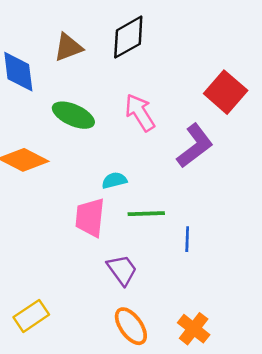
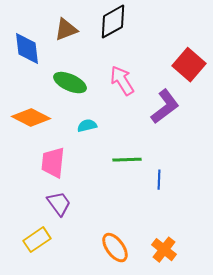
cyan semicircle: (114, 180) -> (87, 126), moved
pink trapezoid: (90, 217) -> (53, 163), moved
purple trapezoid: (122, 270) -> (59, 204), moved

